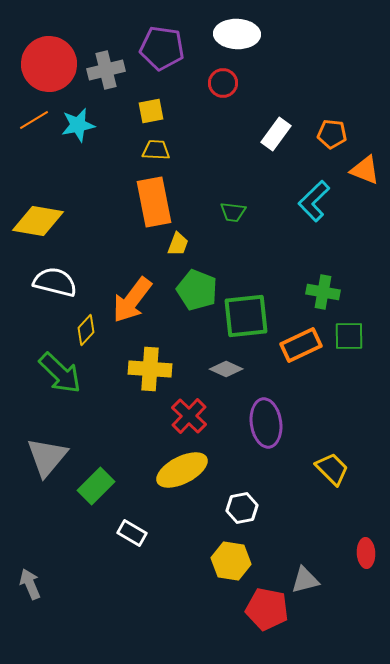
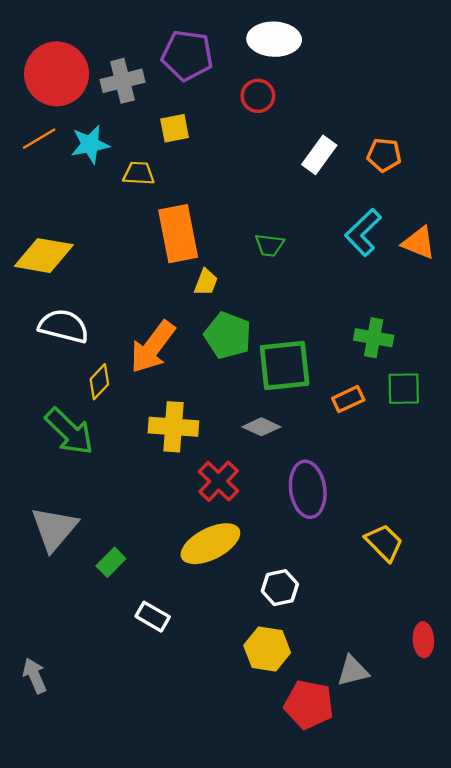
yellow trapezoid: (156, 150) -> (139, 173), moved
orange triangle: (365, 170) -> (419, 243), moved
orange rectangle: (301, 345) -> (348, 399), size x0.7
green rectangle: (96, 486) -> (111, 562), size x0.7

